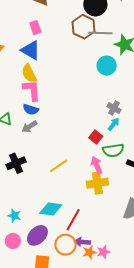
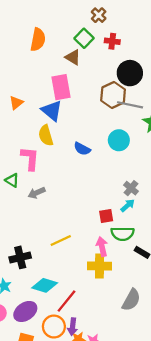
pink rectangle: (35, 28) -> (61, 87), size x1.6
cyan circle: (107, 66) -> (119, 140), moved
pink L-shape: (32, 90) -> (30, 158), moved
blue semicircle: (31, 109) -> (82, 149), moved
red square: (96, 137) -> (106, 216), turned 32
black cross: (16, 163) -> (20, 257), moved
purple arrow: (82, 242) -> (72, 327), turned -98

